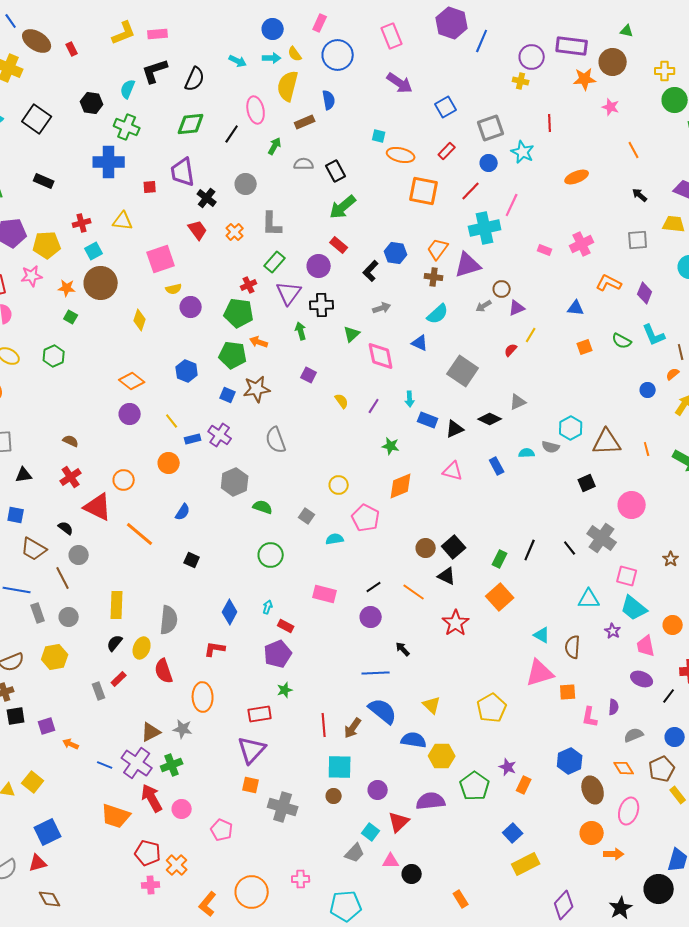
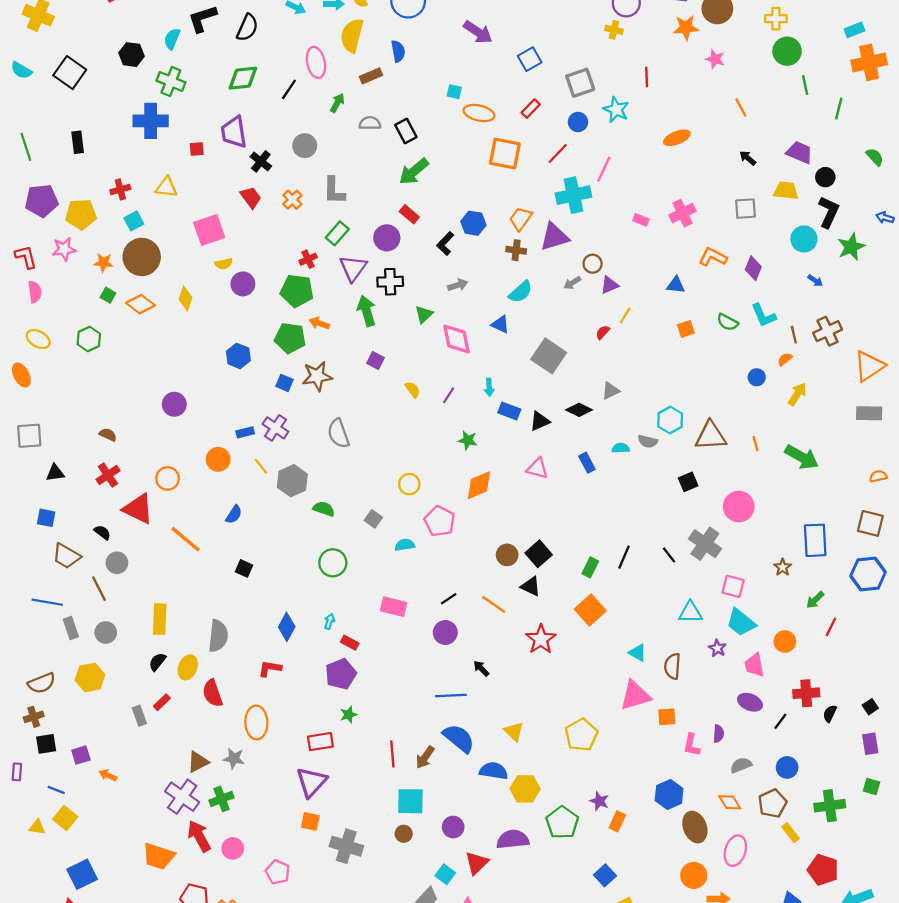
black rectangle: (44, 181) -> (78, 142), turned 60
green arrow: (301, 331) -> (367, 311), size x1.5
orange diamond: (132, 381) -> (141, 304), moved
yellow line: (172, 421) -> (261, 466), moved
blue line: (105, 765) -> (56, 790), moved

